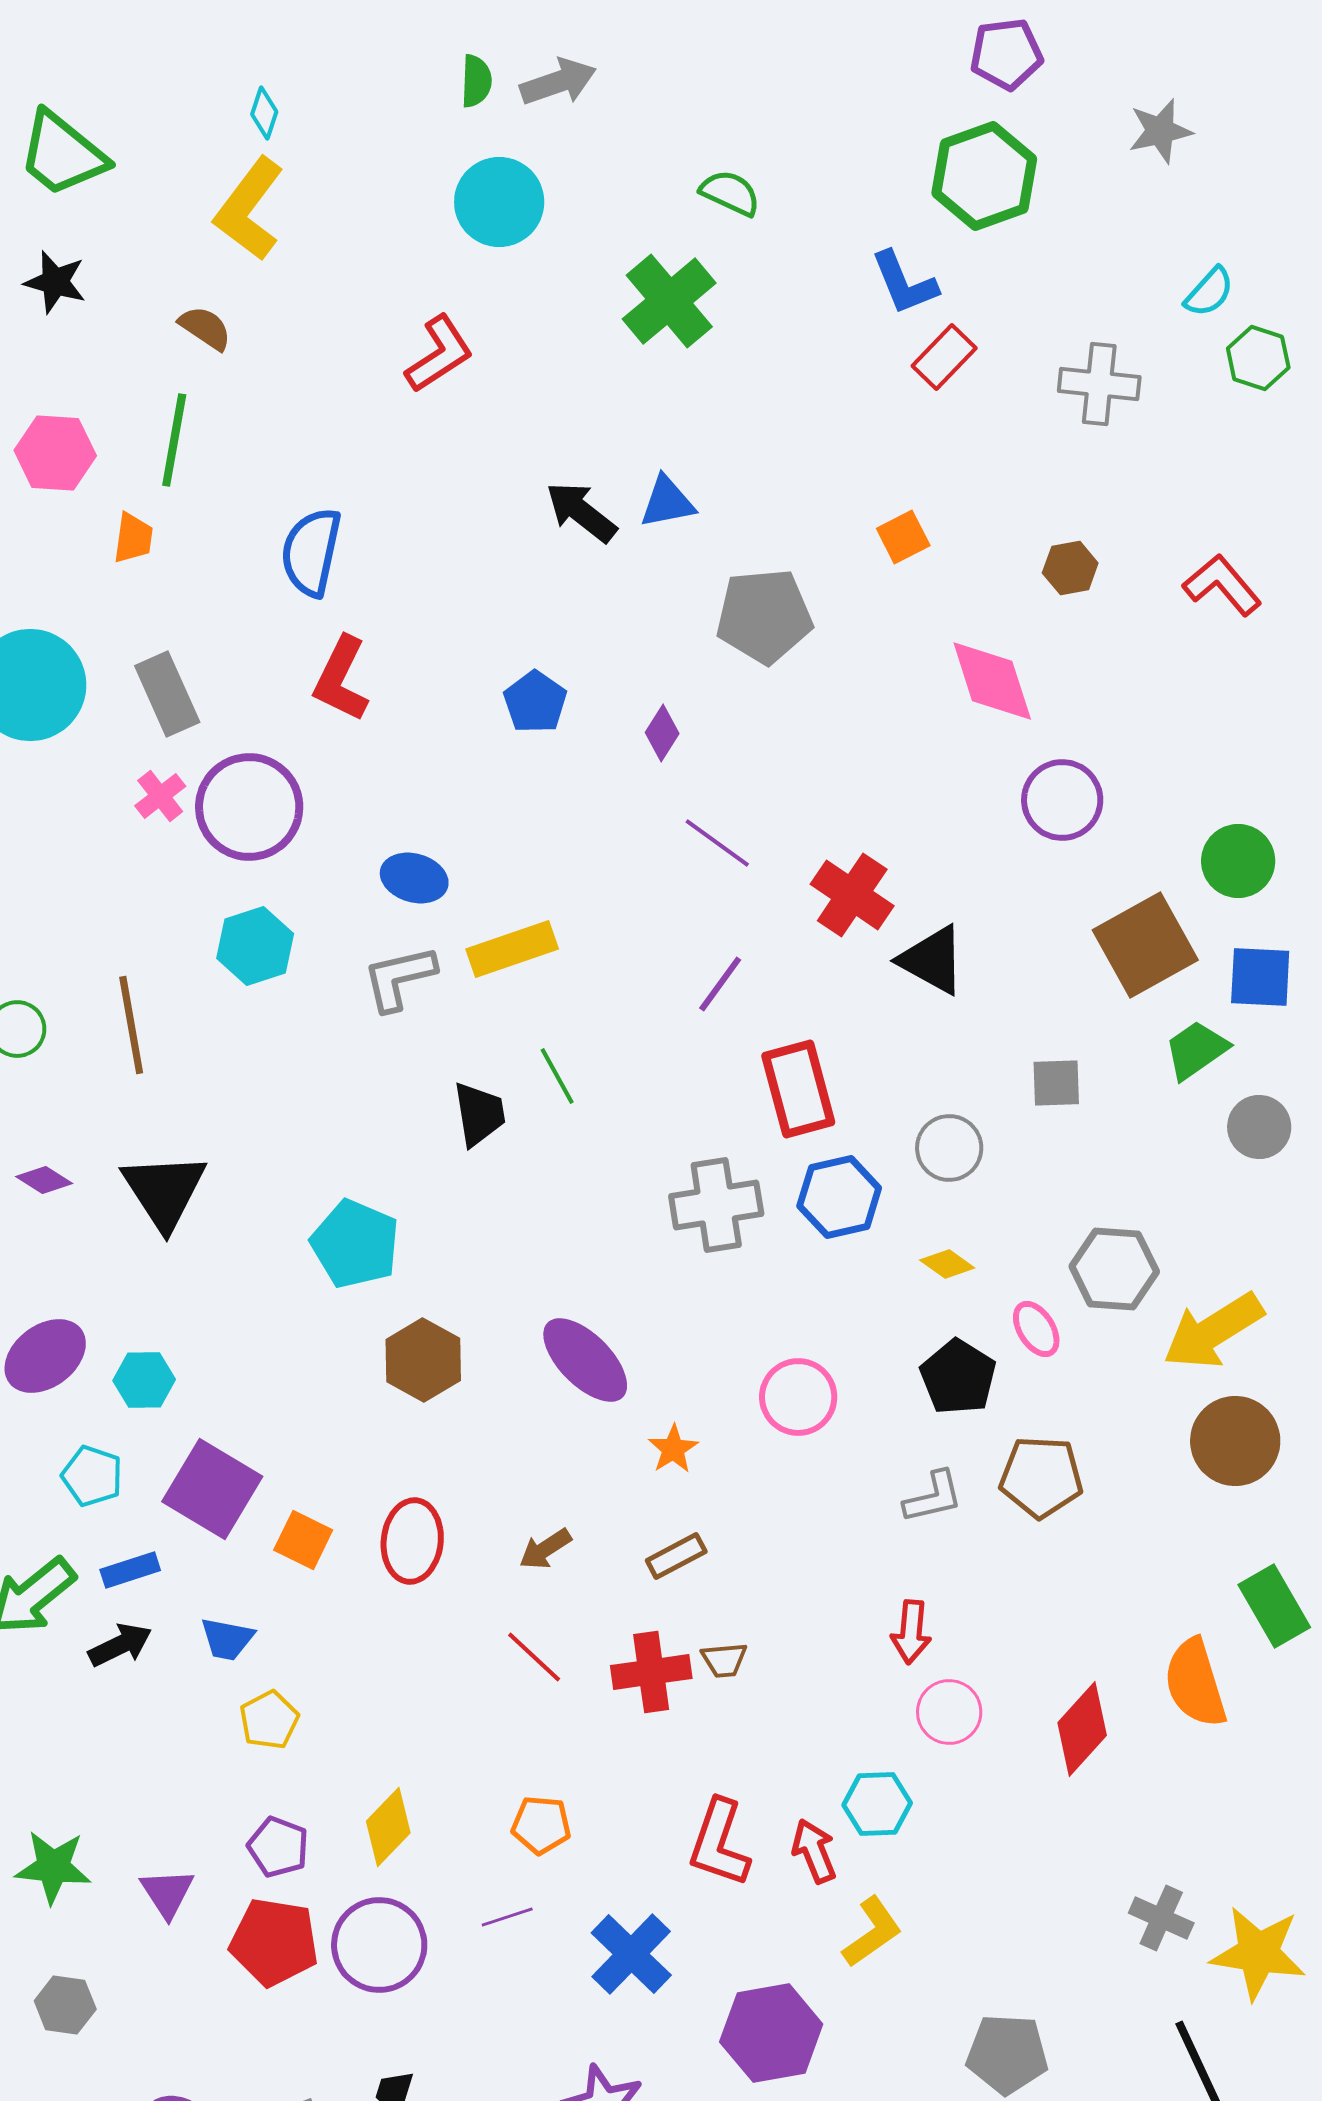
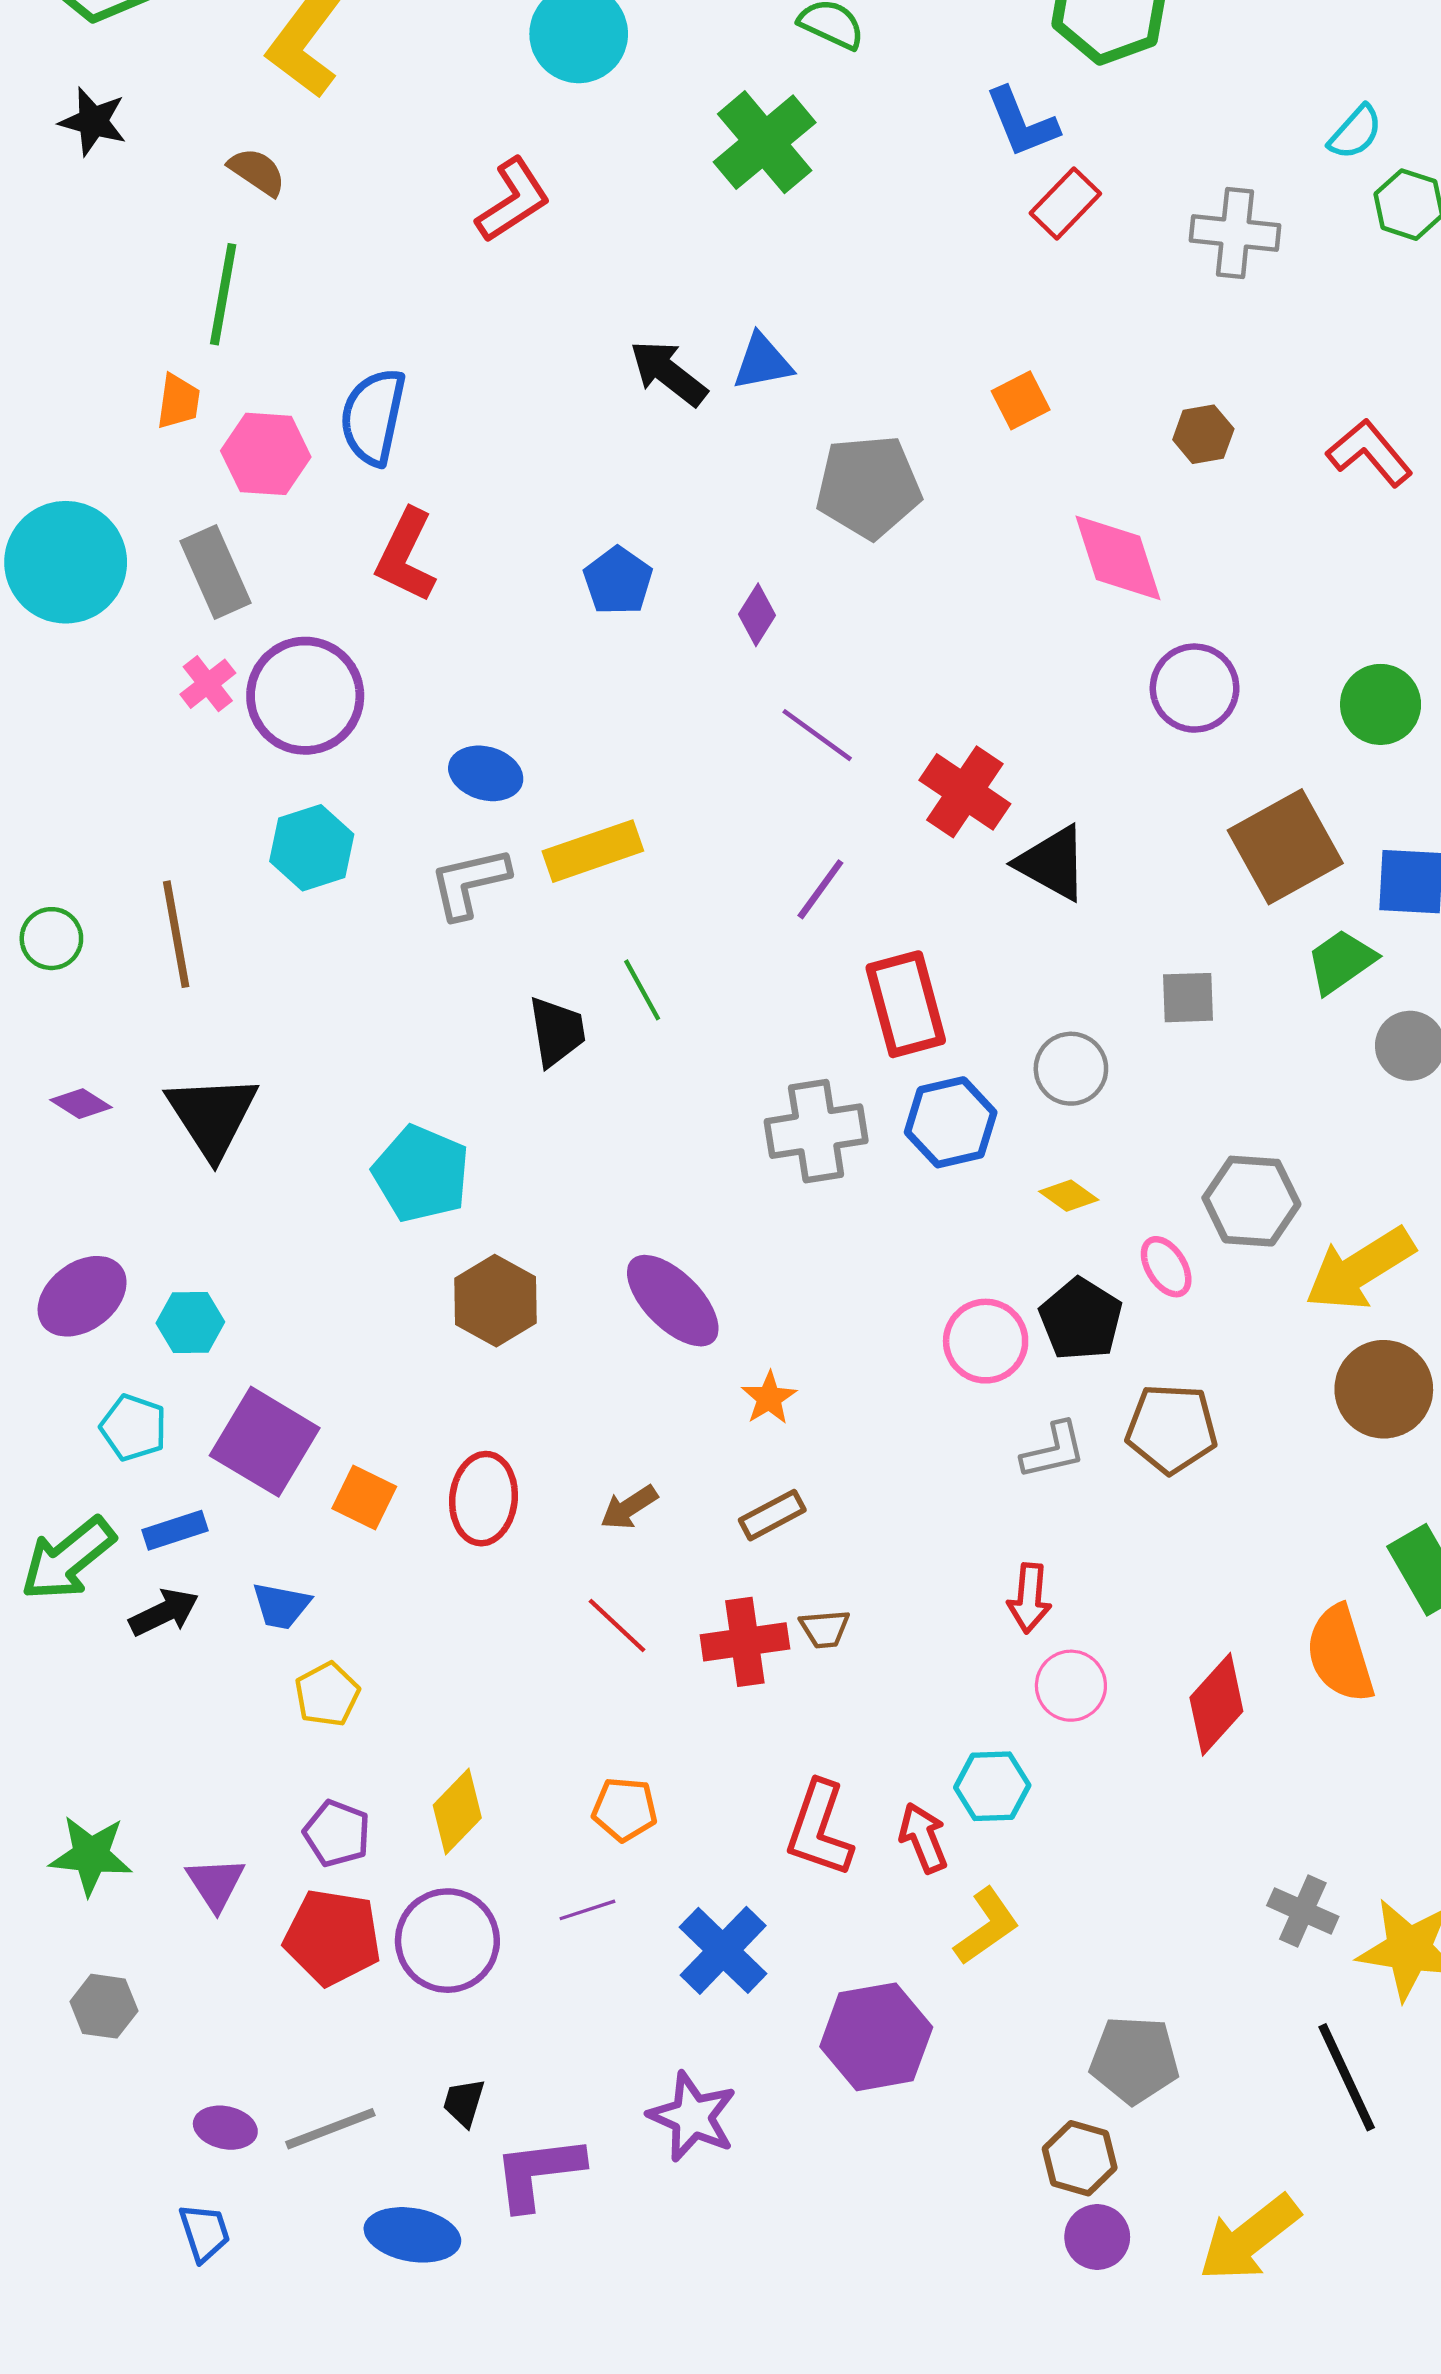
pink hexagon: (55, 453) -> (266, 454), moved
green circle: (1238, 861) -> (1381, 704), moved
pink circle: (798, 1397) -> (986, 1341), moved

